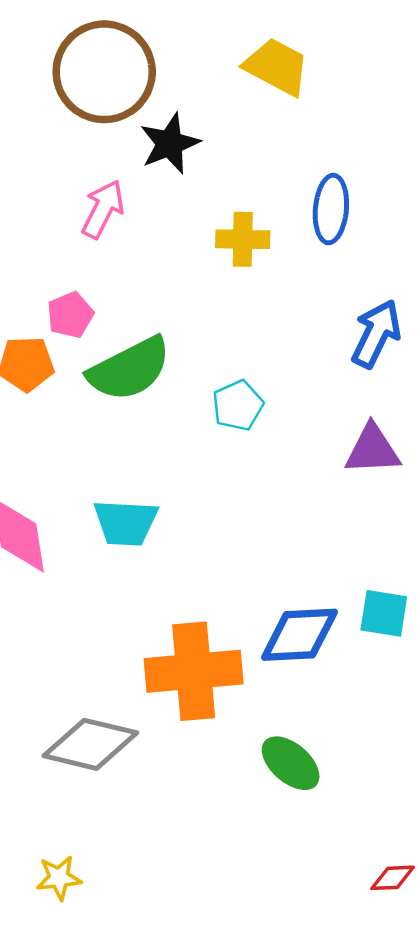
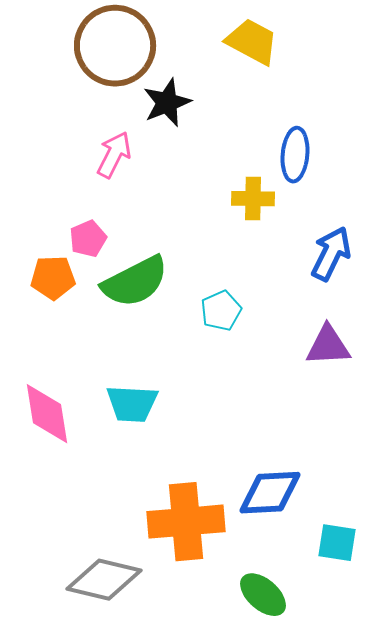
yellow cross: (243, 239) -> (253, 199), moved
cyan square: (384, 613) -> (337, 543), moved

